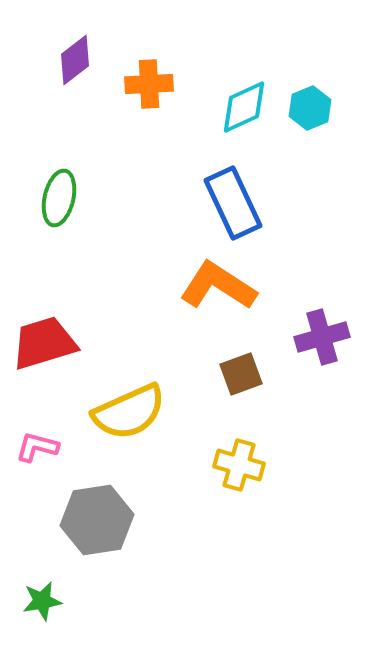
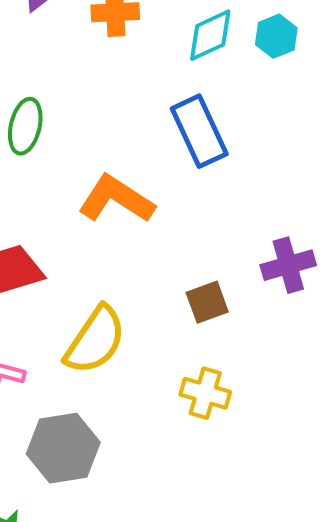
orange L-shape: (218, 286) -> (116, 199), moved
yellow semicircle: (129, 412) -> (95, 340), turned -32

